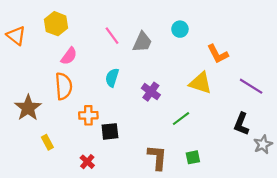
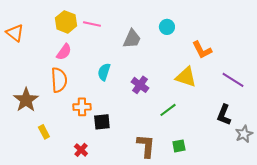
yellow hexagon: (56, 24) -> (66, 22), moved
pink line: (112, 36) -> (92, 24), moved, turned -42

